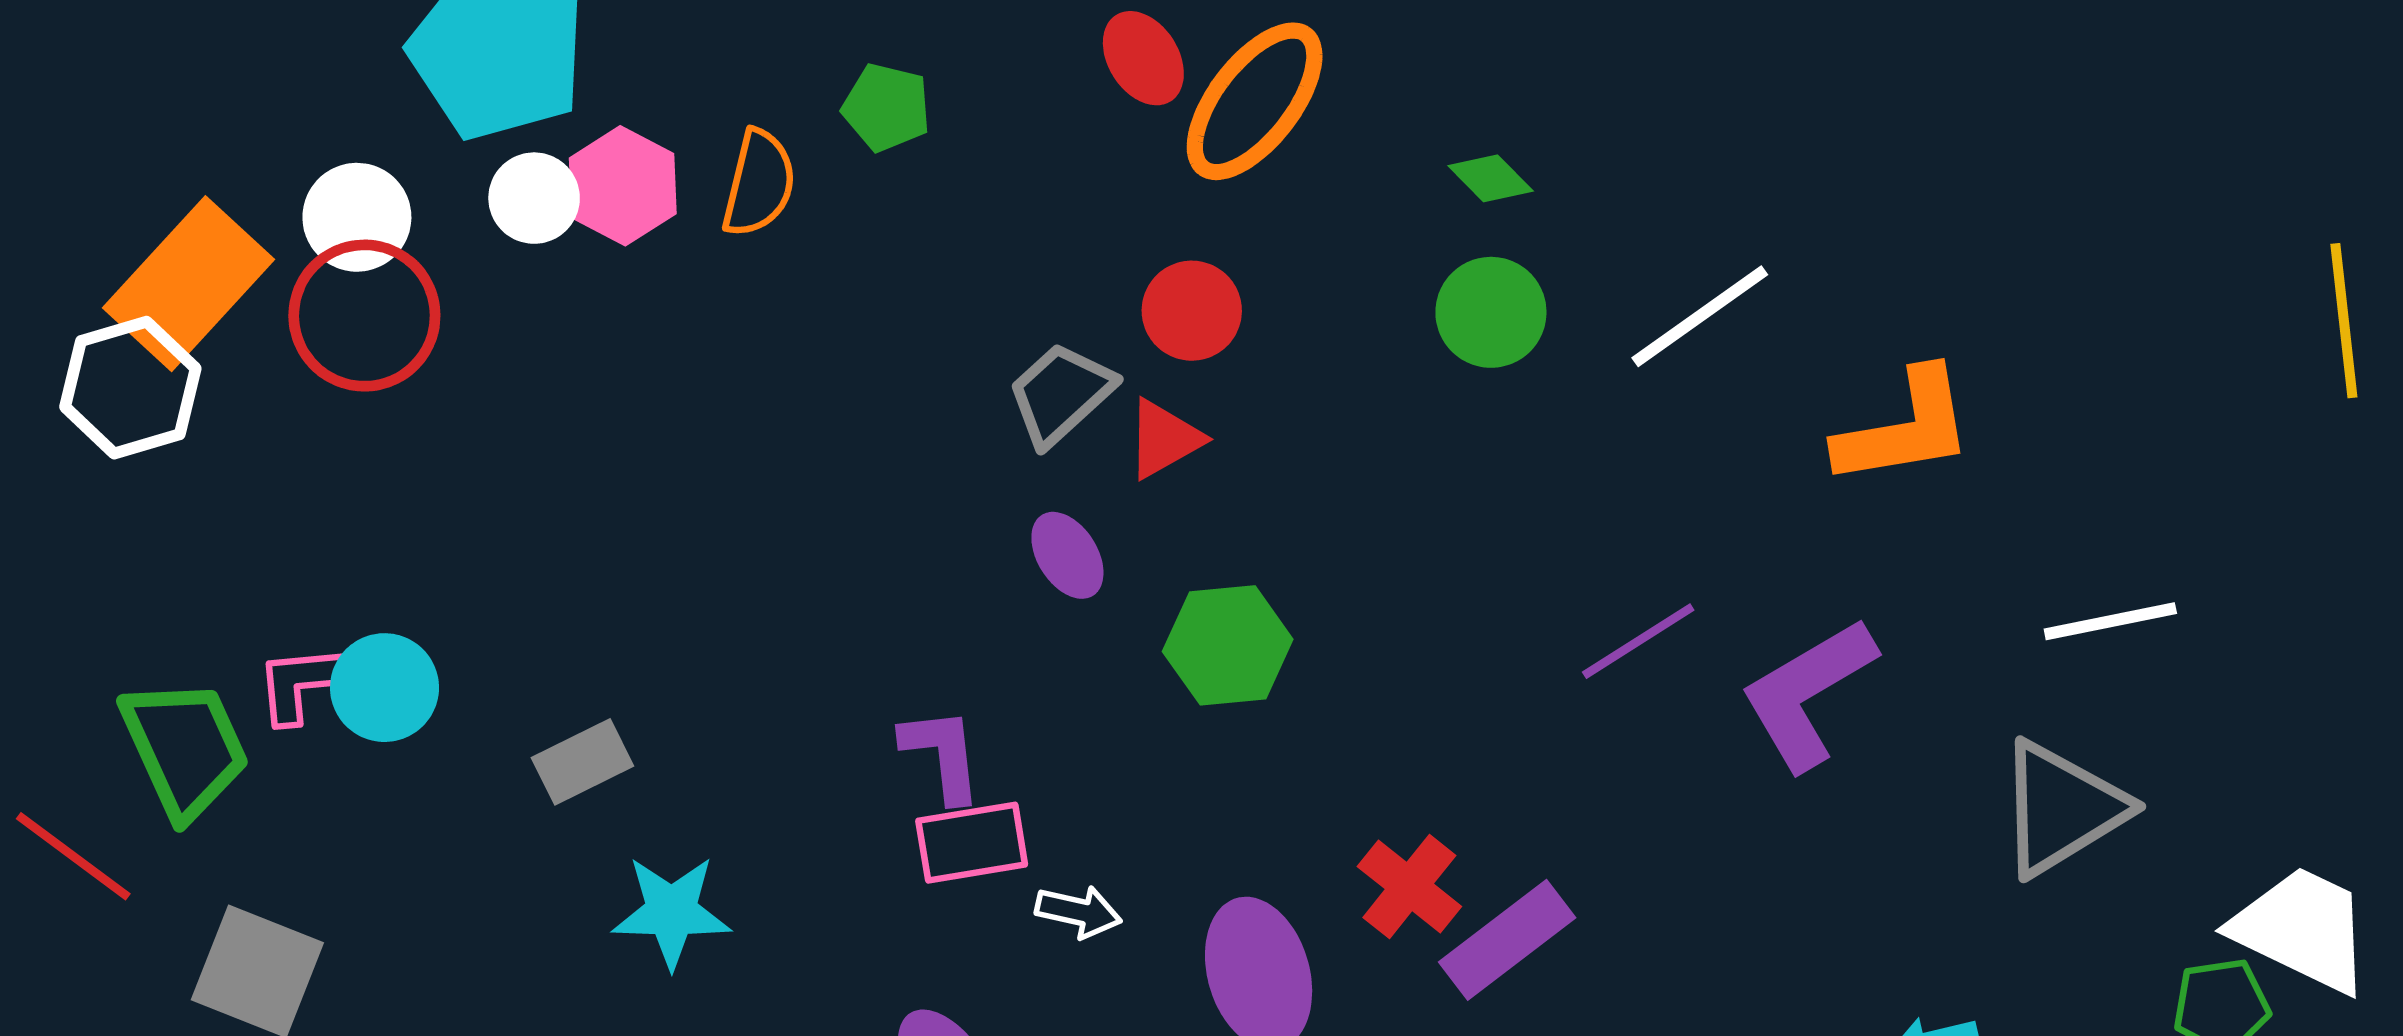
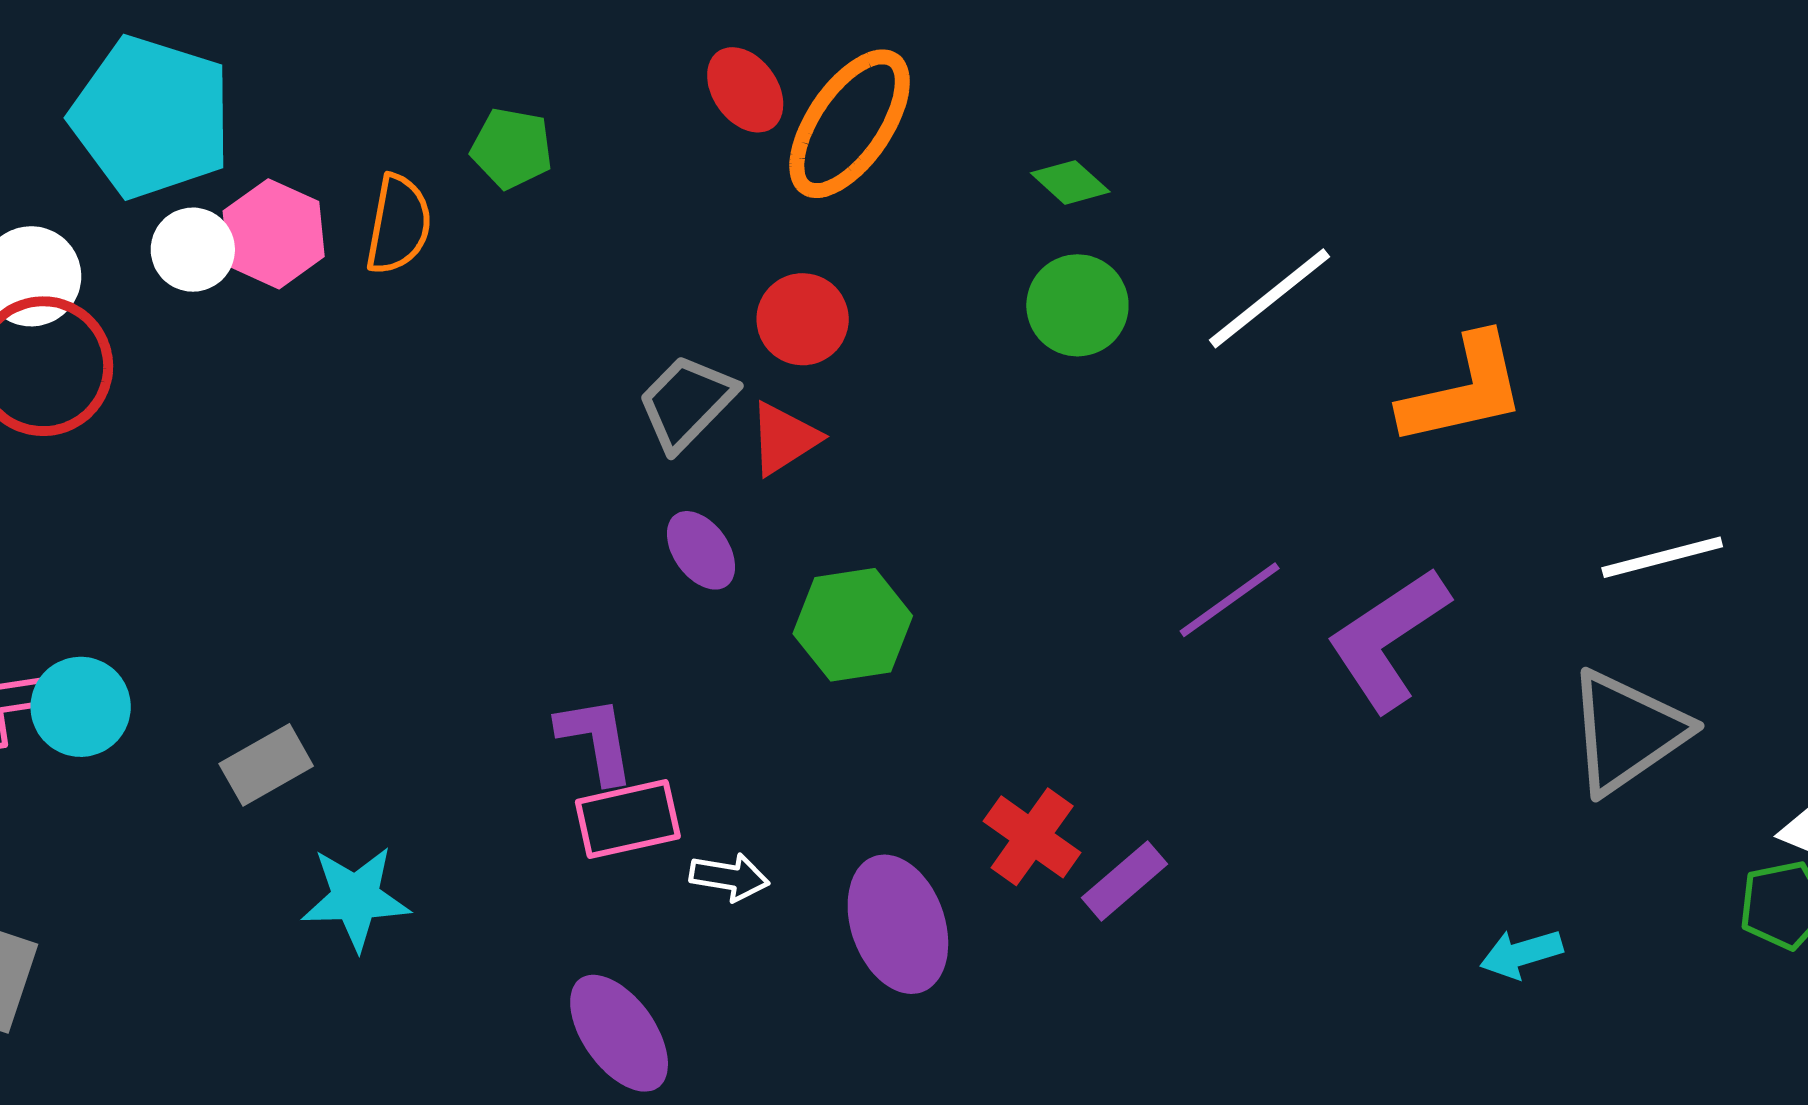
purple rectangle: (1507, 940) -> (1124, 881), size x0.7

